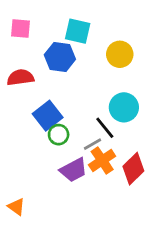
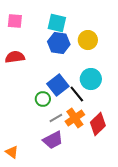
blue hexagon: (60, 57) -> (59, 43), moved
blue square: (48, 116) -> (58, 85), moved
gray line: (93, 144) -> (56, 118), moved
purple trapezoid: (74, 170) -> (53, 140), moved

